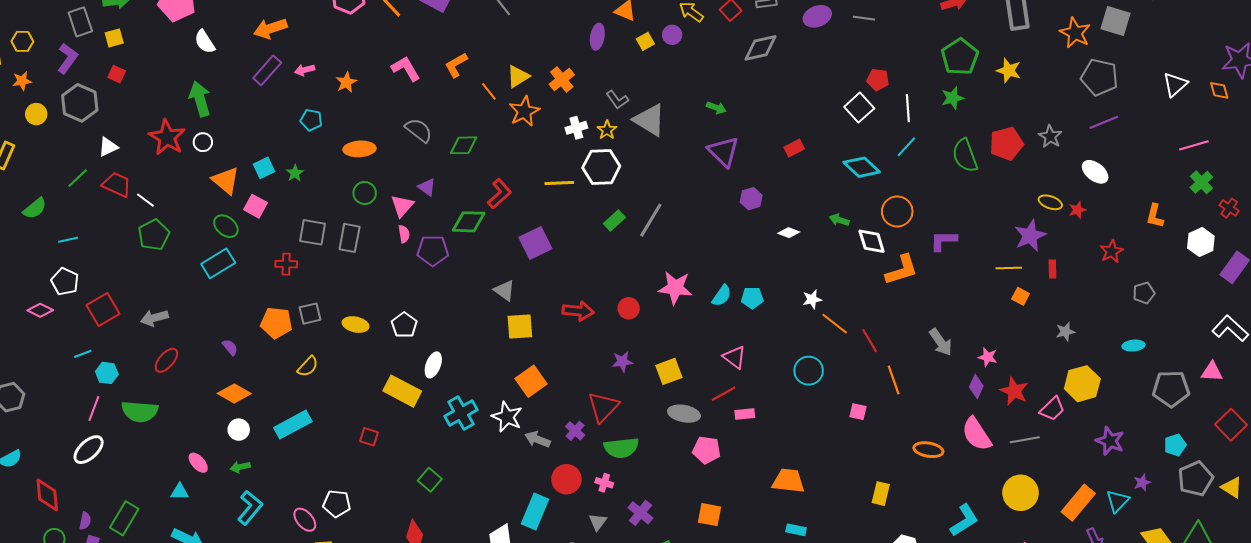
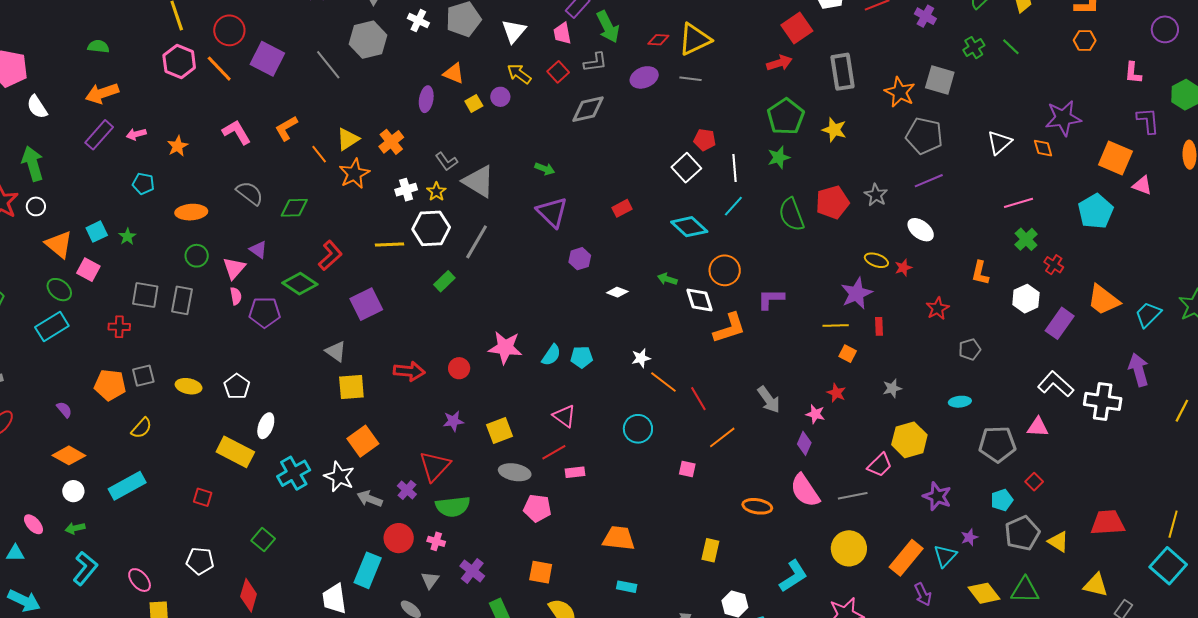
gray line: (651, 220) -> (477, 242), moved
green diamond: (469, 222) -> (300, 284), turned 32
orange line: (894, 380) -> (722, 437), turned 72
red star: (1014, 391) -> (836, 393), moved, size x0.7
red square: (1231, 425) -> (1034, 482), moved, size x0.6
white pentagon: (337, 504) -> (200, 561), moved

